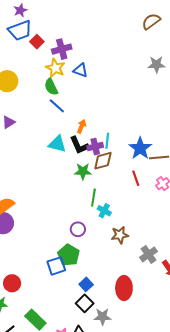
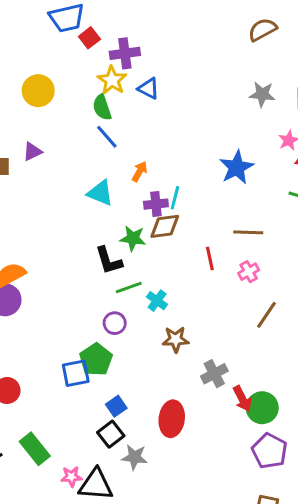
black L-shape: (79, 145) -> (109, 260), moved
blue star: (140, 148) -> (237, 167), moved
green line: (93, 198) -> (129, 288), moved, turned 54

